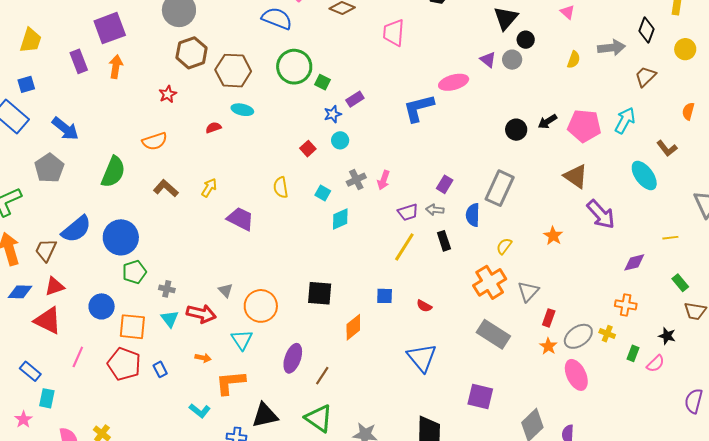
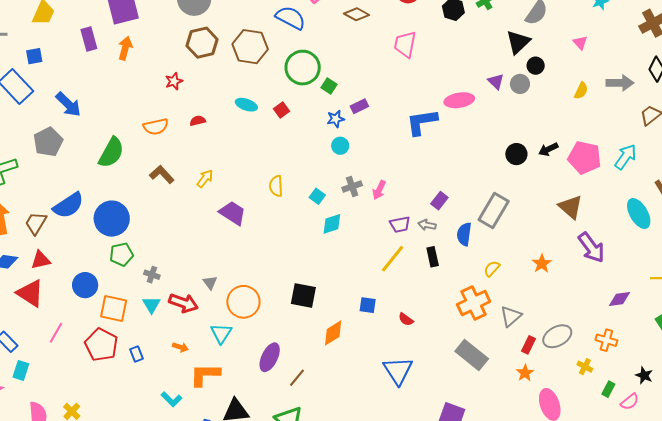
brown hexagon: (233, 71) -> (250, 47), moved
red semicircle: (213, 128) -> (198, 121), moved
red square: (308, 149) -> (281, 110), moved
gray ellipse: (578, 336) -> (557, 336), moved

